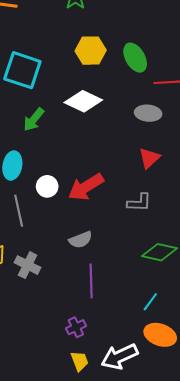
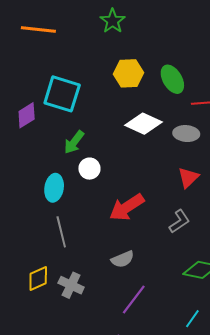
white diamond: (83, 101) -> (143, 124), moved
white circle: (47, 186) -> (89, 169), moved
gray L-shape: (139, 202) -> (179, 221), turned -35
purple line: (91, 281) -> (134, 299), turned 40

